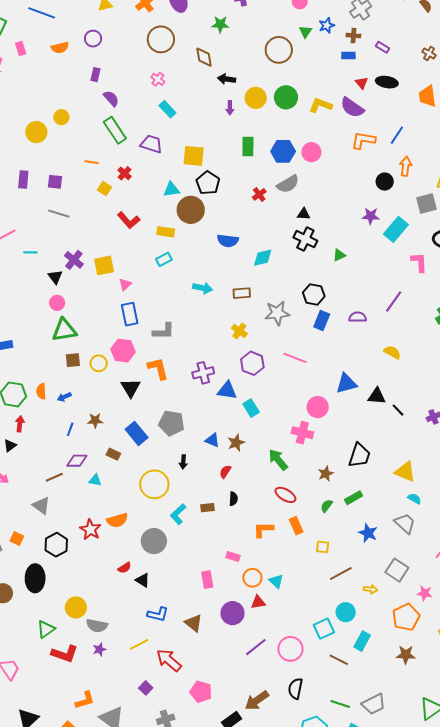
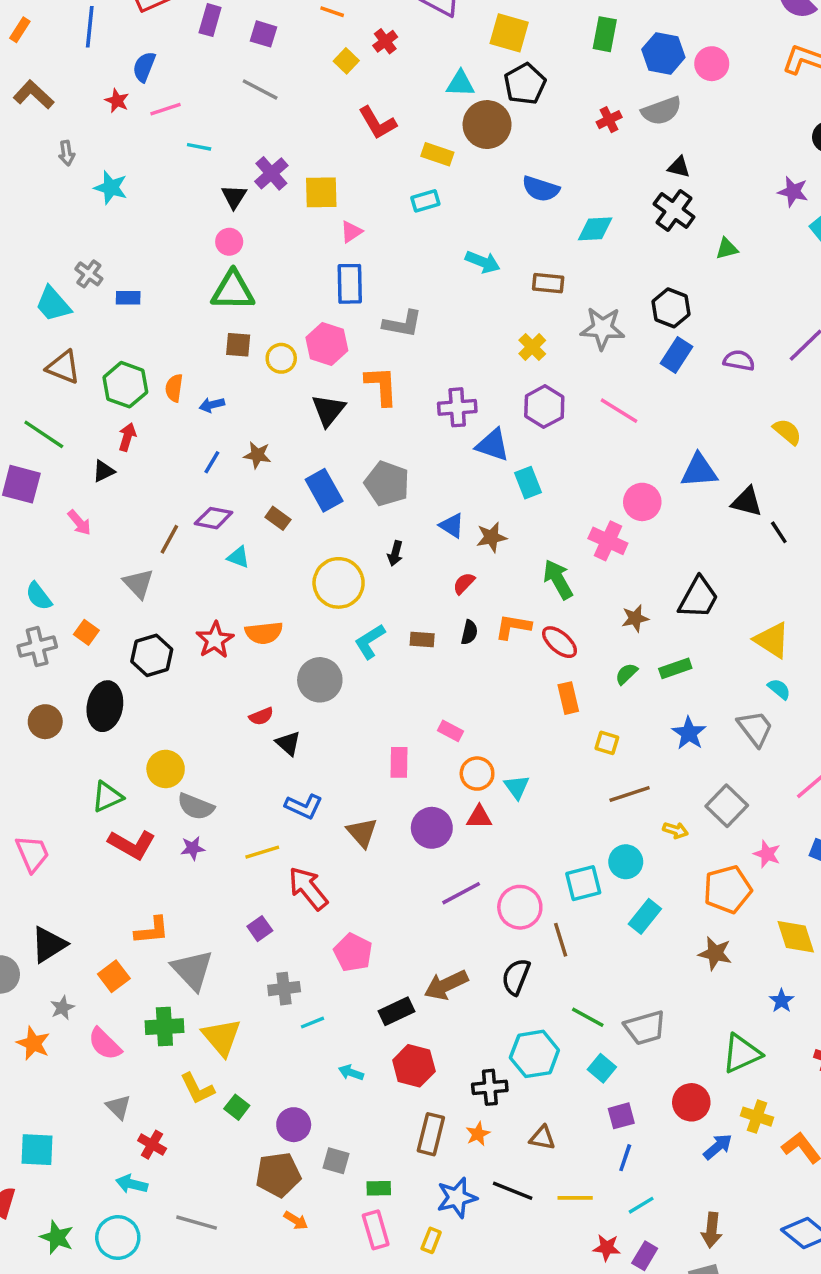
brown line: (54, 477) -> (169, 539), turned -48
orange L-shape: (263, 530) -> (513, 627), moved
brown line: (339, 660) -> (561, 940), moved, turned 36

